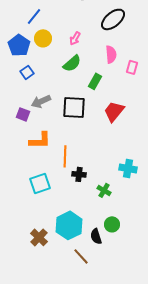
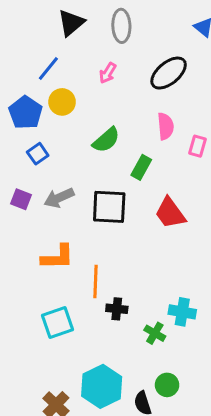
pink arrow: (75, 38) -> (108, 73), moved
red trapezoid: (114, 111) -> (170, 213), turned -75
purple square: (23, 114) -> (21, 199), moved
cyan cross: (128, 168) -> (182, 312), moved

